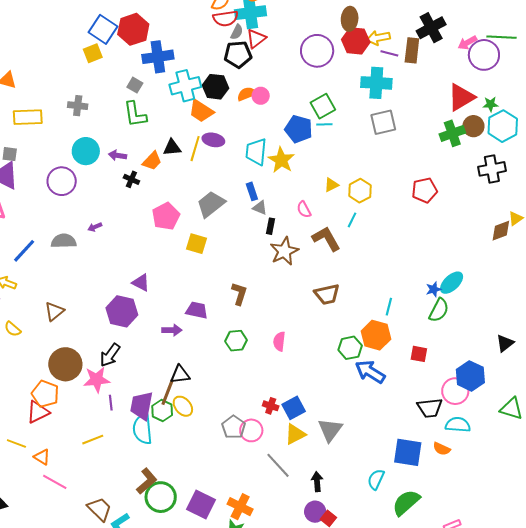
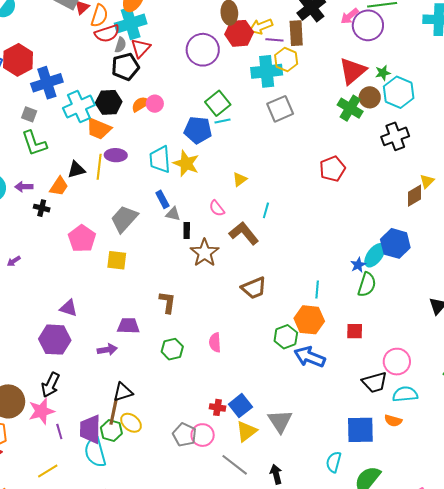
green cross: (452, 133) -> (350, 108), turned -30
yellow hexagon: (360, 191) -> (286, 60), moved
blue hexagon: (470, 376) -> (395, 243), moved

